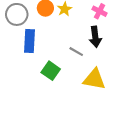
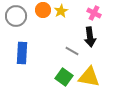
blue rectangle: (29, 41) -> (22, 53), moved
green square: (51, 71) -> (64, 77), moved

